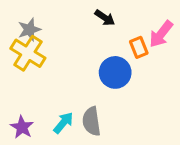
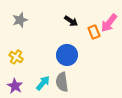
black arrow: (105, 18) -> (71, 21), moved
yellow cross: (28, 53) -> (16, 57), moved, size x0.6
blue circle: (115, 72) -> (67, 55), moved

